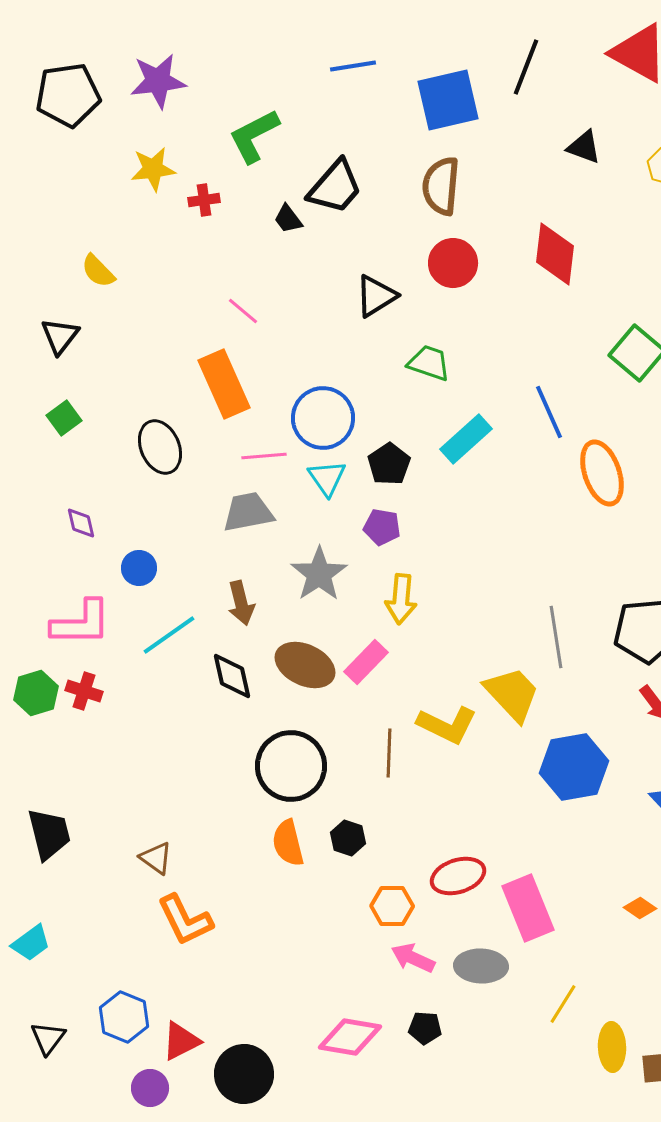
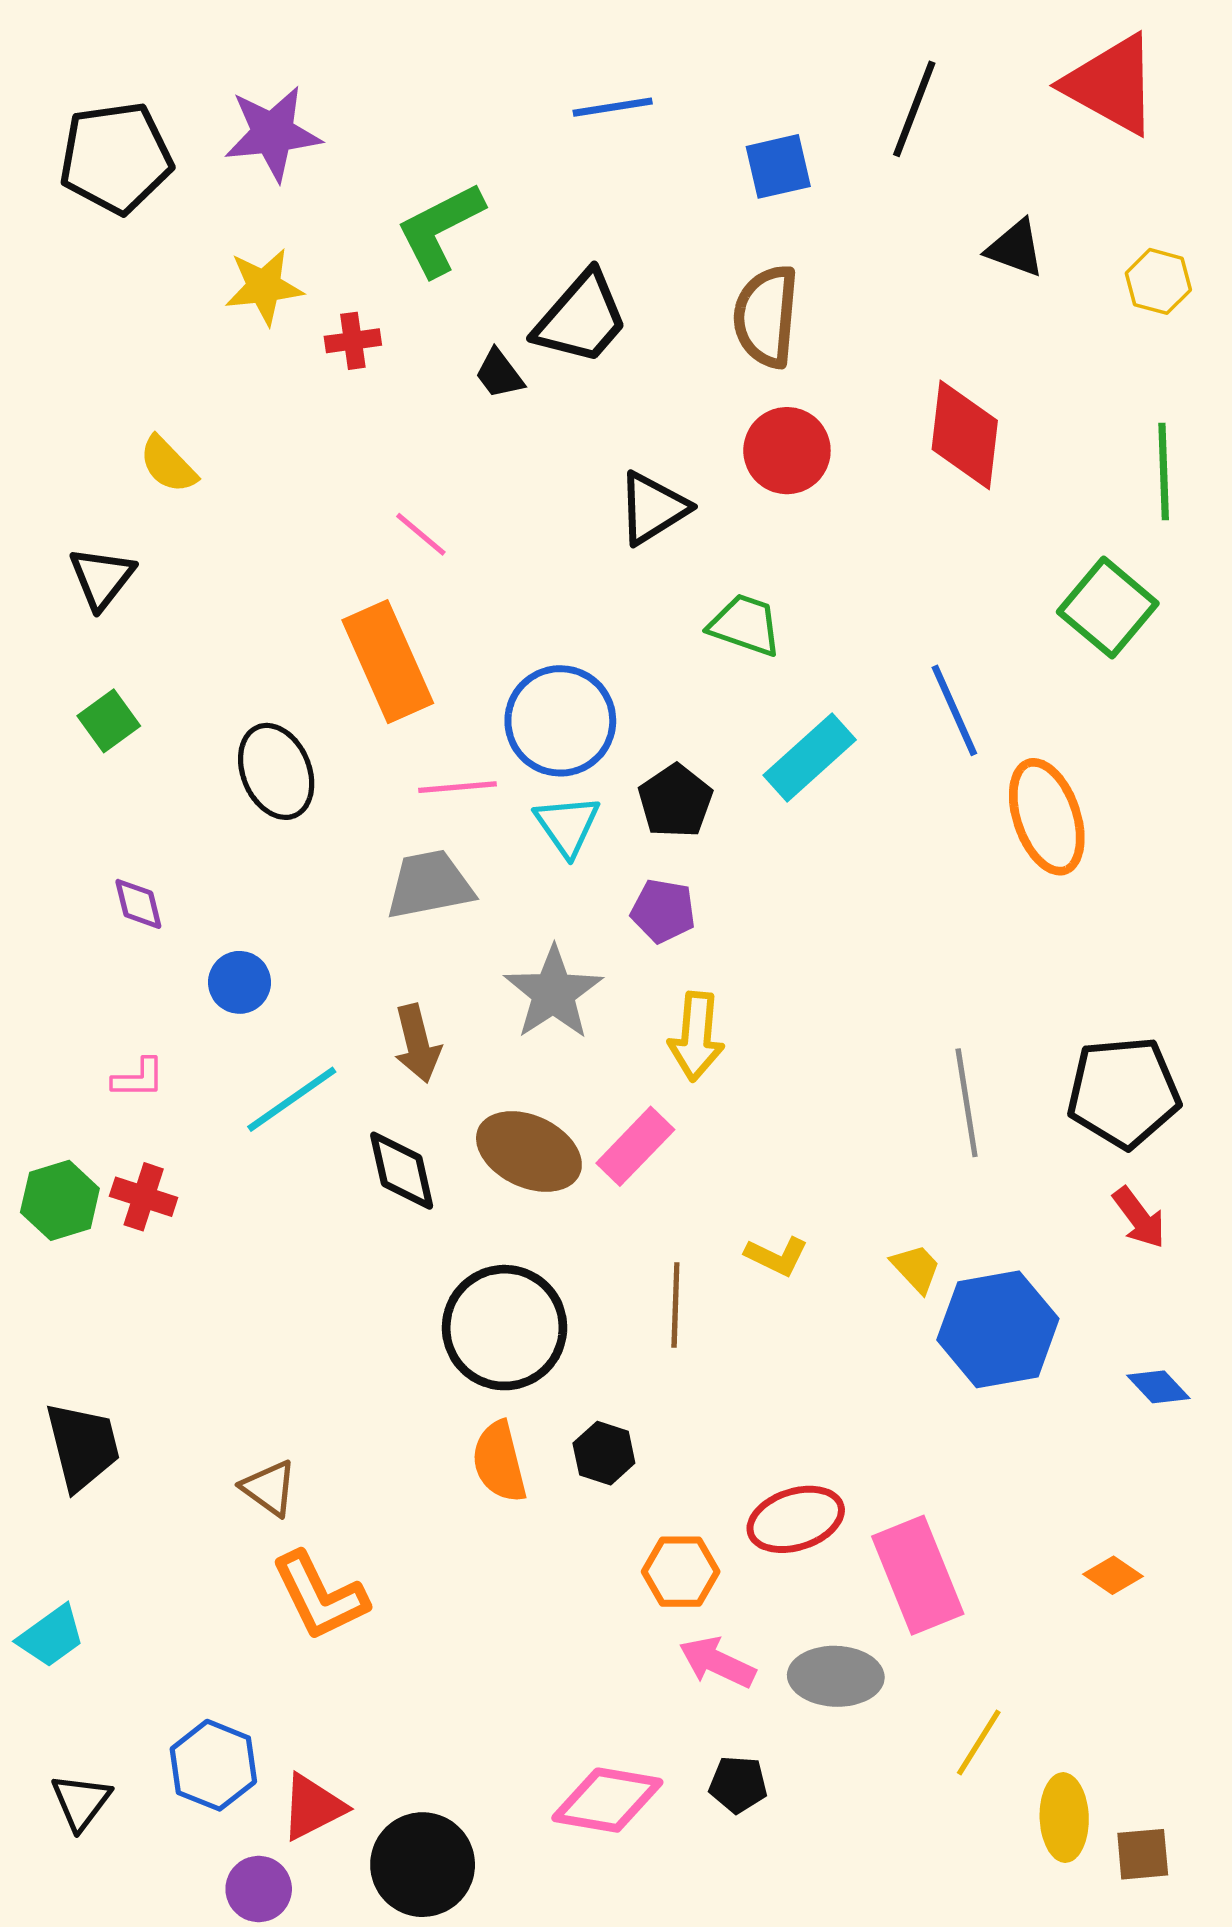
blue square: (448, 100) -> (778, 166), size x0.6
pink L-shape: (81, 623) -> (138, 1078), size x0.5
yellow trapezoid: (512, 694) -> (916, 1268), moved, size x0.5
yellow L-shape: (447, 725) -> (777, 1256), size x0.6

